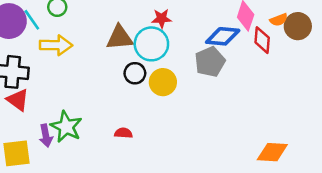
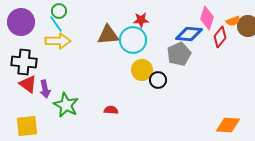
cyan line: (32, 20) -> (56, 24), moved
red diamond: (262, 40) -> (220, 37), turned 35
black circle: (135, 73) -> (158, 80), moved
purple arrow: (46, 136) -> (45, 89), moved

